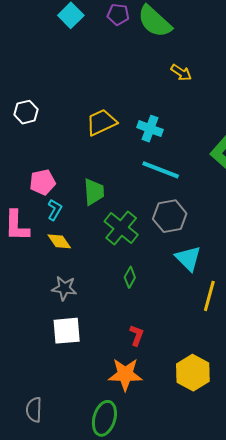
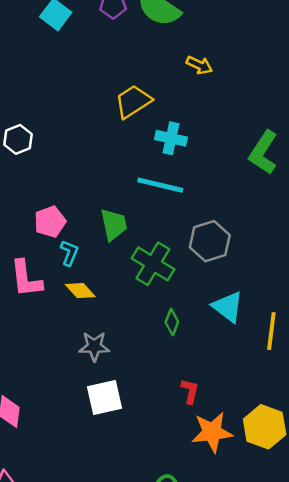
yellow trapezoid: (101, 122) -> (133, 102), moved
cyan line: (161, 170) -> (160, 185), moved
cyan triangle: (188, 258) -> (228, 307), moved
orange star: (125, 374) -> (212, 432), moved

